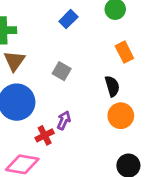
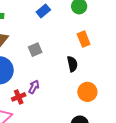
gray square: (62, 71) -> (35, 50), turned 32
orange circle: (121, 116) -> (87, 92), moved

